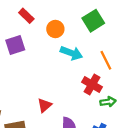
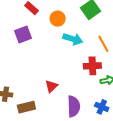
red cross: (92, 85) -> (92, 66), turned -30

